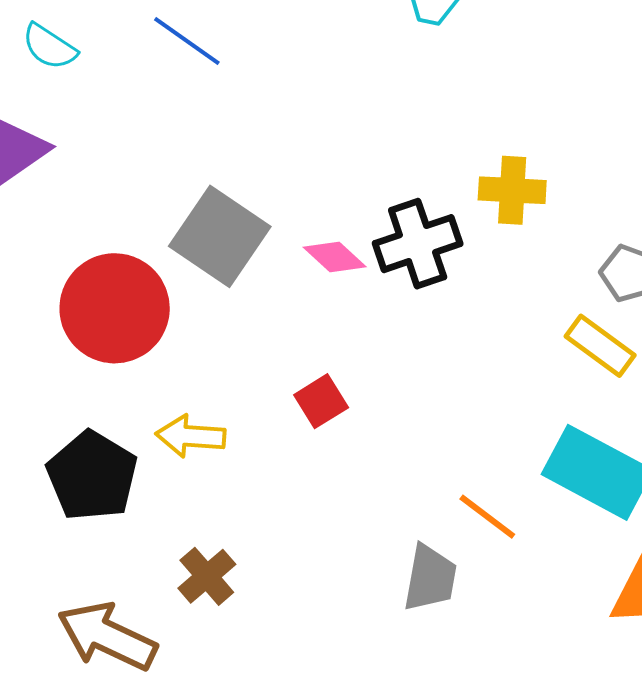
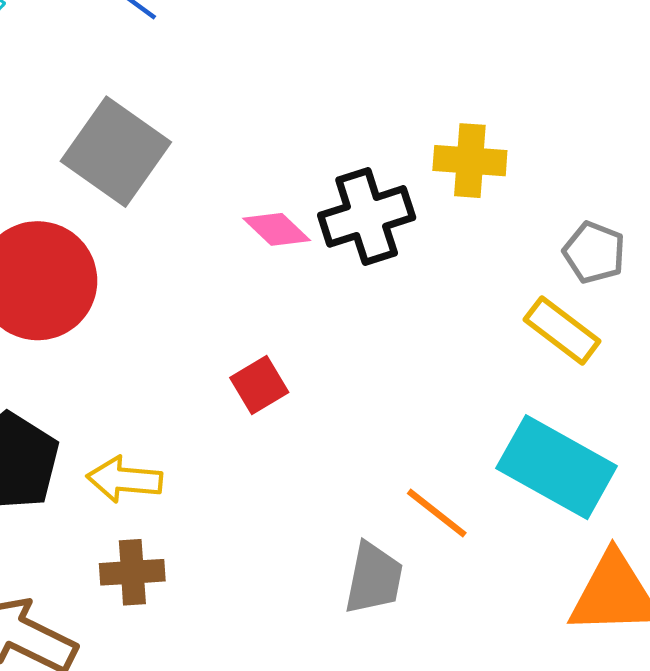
gray square: (220, 236) -> (116, 152), moved
yellow arrow: (191, 436) -> (125, 480), moved
brown cross: (207, 576) -> (132, 572), turned 36

